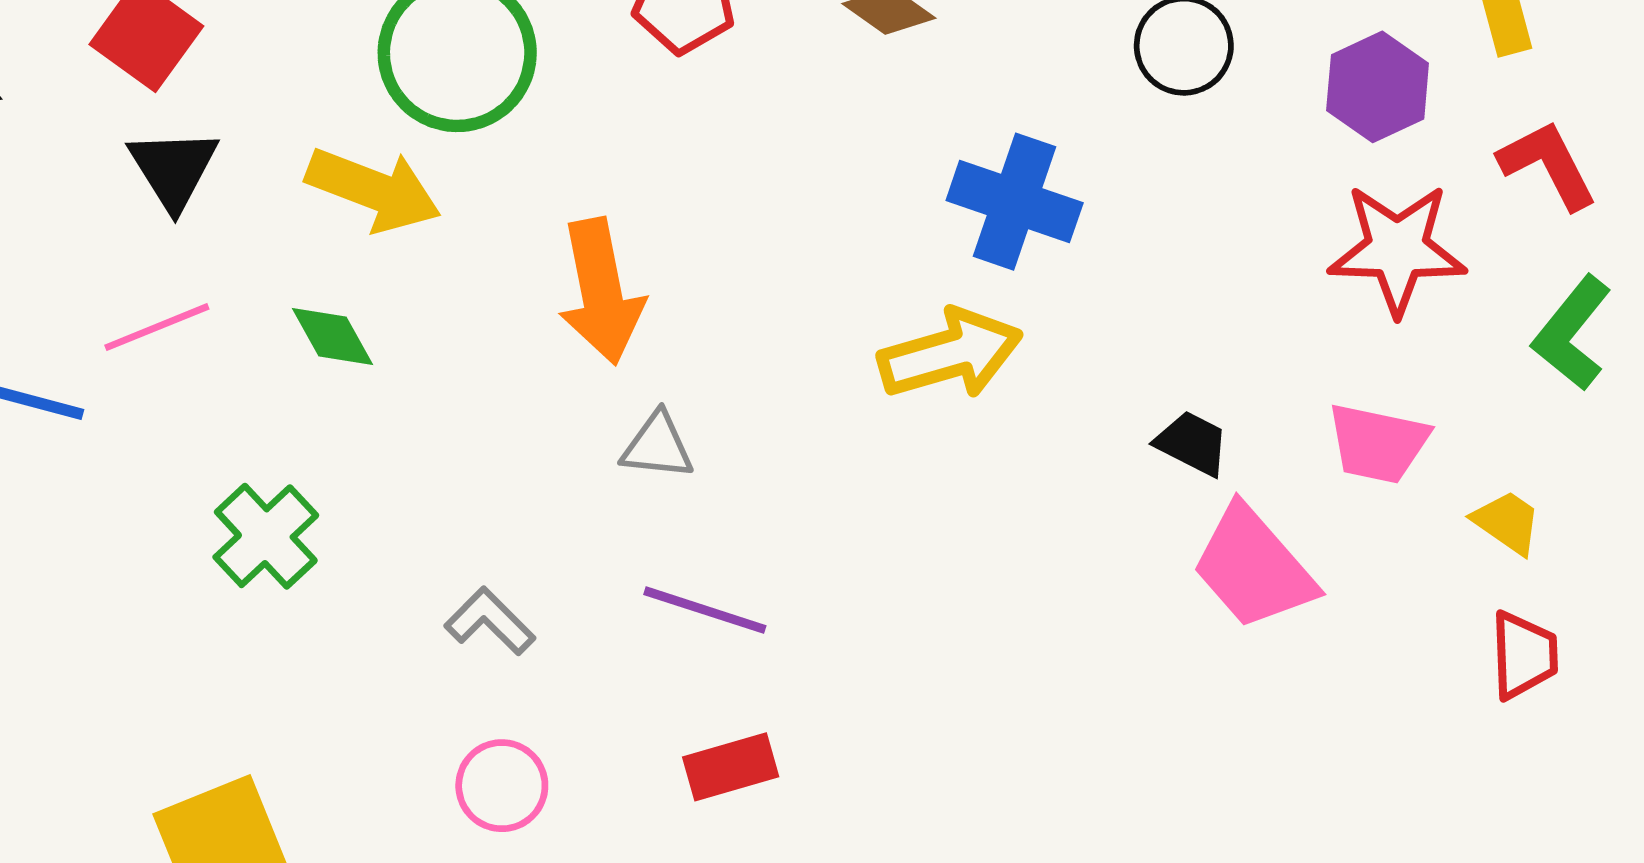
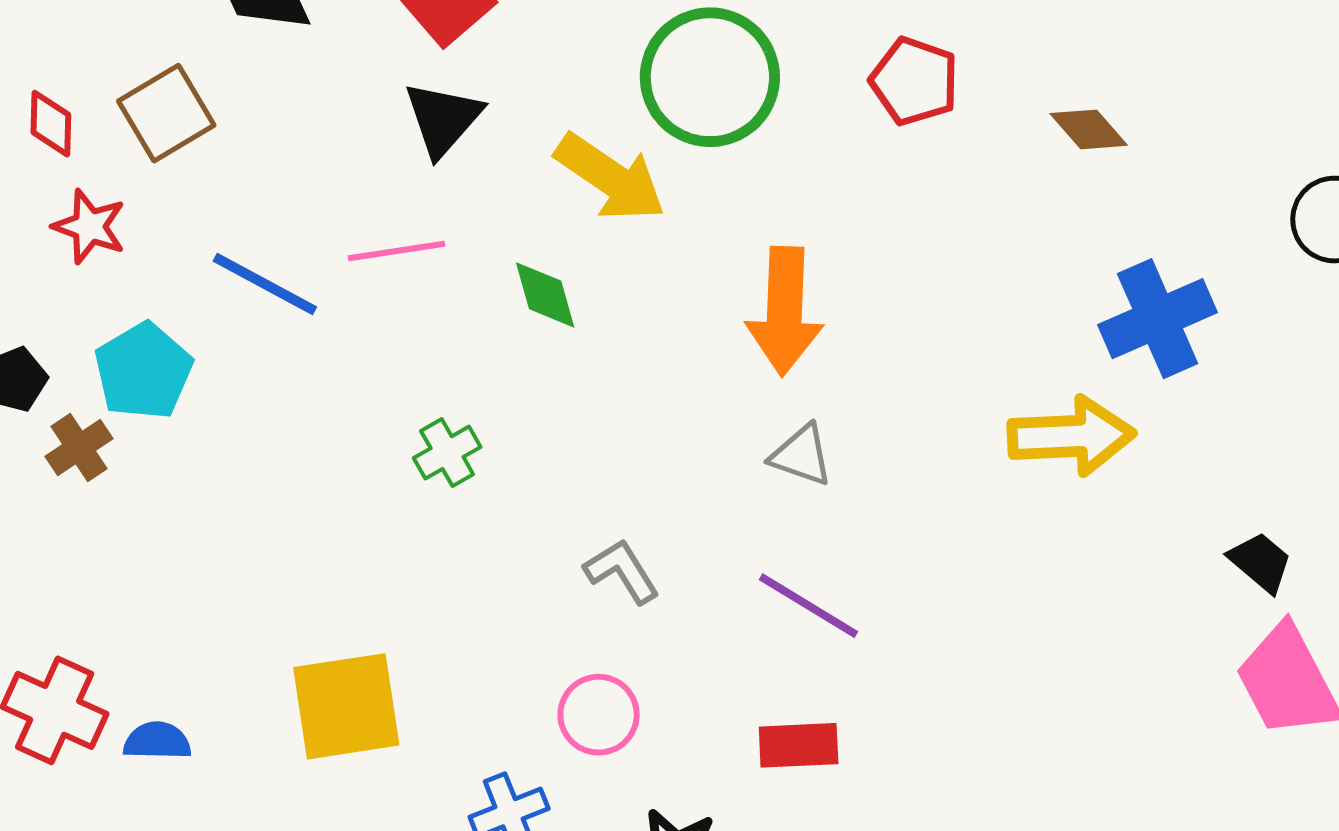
blue cross: (1015, 202) -> (1158, 319), turned 34
green cross: (266, 536) -> (447, 453), size x0.7

